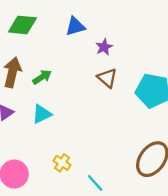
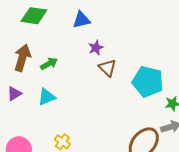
purple star: (104, 47) -> (96, 48), moved

